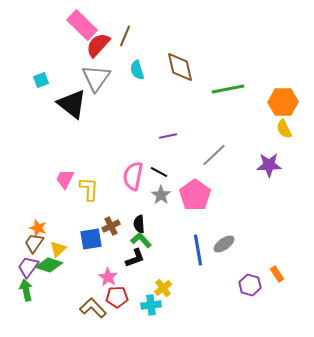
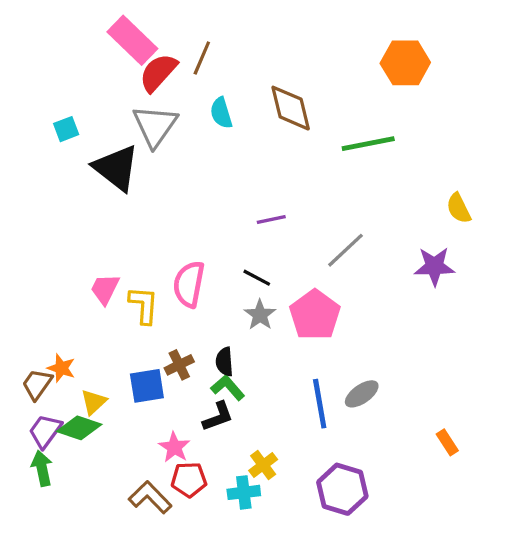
orange hexagon: (283, 102) -> (405, 63), moved
pink semicircle: (133, 176) -> (189, 284), moved
brown trapezoid: (34, 243) -> (37, 384), moved
purple hexagon: (250, 285) -> (342, 489), moved, size x1.4

